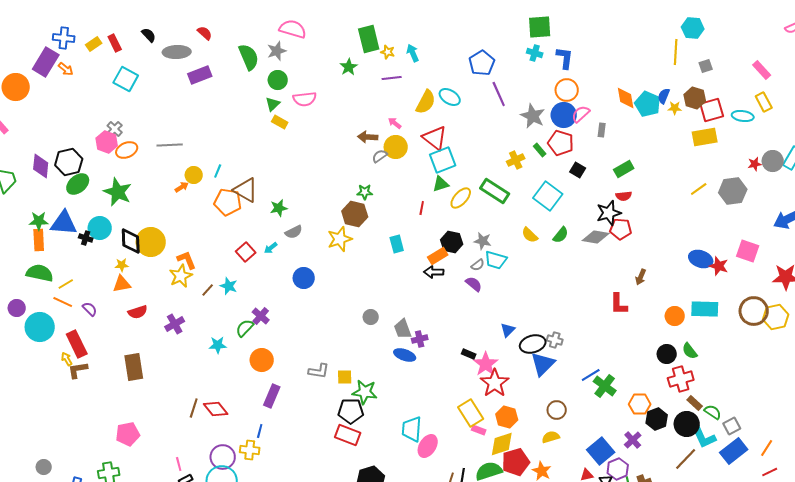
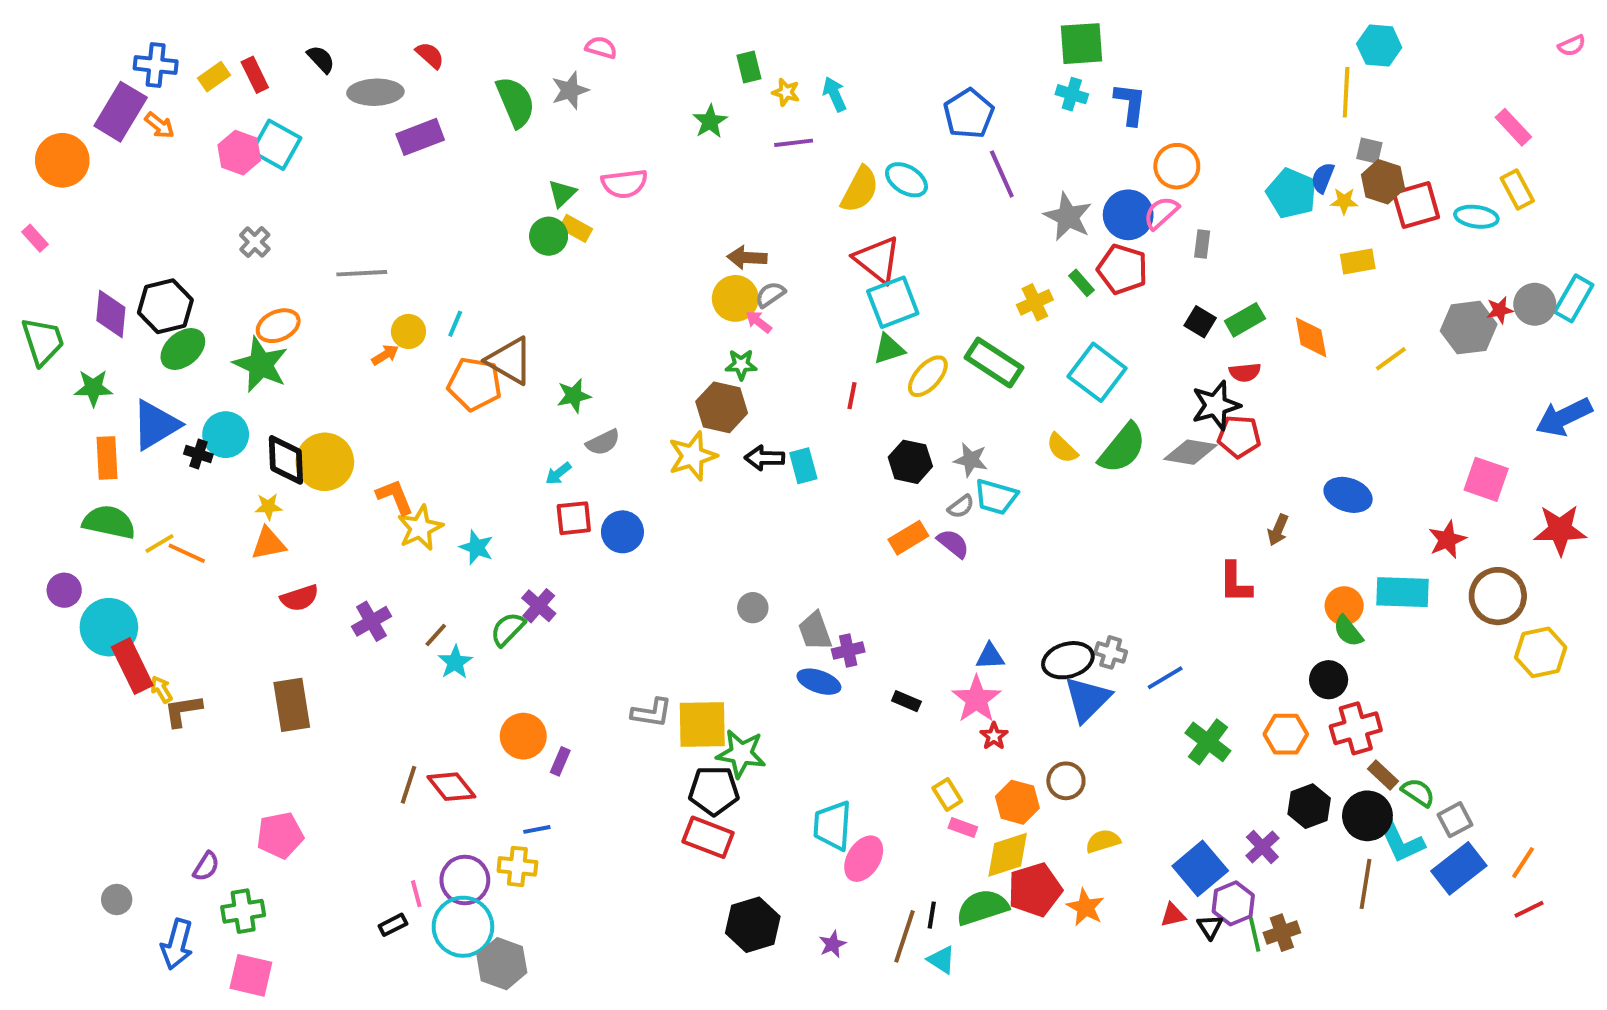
pink semicircle: (293, 29) -> (601, 47), size x0.6
green rectangle: (369, 39) -> (749, 67), size x0.6
gray square: (706, 66) -> (1369, 151), moved, turned 32
green circle: (278, 80) -> (549, 236), moved
orange circle: (567, 90) -> (1177, 166), moved
orange diamond: (626, 98) -> (1311, 337), moved
pink arrow: (395, 123) -> (759, 322), moved
yellow rectangle: (705, 137) -> (1358, 261), moved, size x0.7
pink hexagon: (107, 142) -> (239, 153), moved
yellow circle: (396, 147) -> (735, 298), moved
orange ellipse: (127, 150) -> (278, 326), moved
black square: (578, 170) -> (1200, 322), moved
gray hexagon: (733, 191) -> (1469, 328), moved
green star: (39, 221) -> (93, 388), moved
blue triangle: (64, 223) -> (156, 425), turned -36
green semicircle: (561, 235) -> (1122, 448), size x1.6
red square: (246, 252) -> (574, 518), moved, turned 36
orange rectangle: (438, 256) -> (908, 538), moved
blue ellipse: (701, 259) -> (1348, 495), moved
red star: (719, 266) -> (1447, 540), moved, turned 30
black arrow: (434, 272) -> (764, 458), moved
yellow star: (181, 276) -> (420, 528), moved
brown line: (208, 290) -> (436, 635), moved
orange line: (63, 302) -> (187, 553), moved
purple semicircle: (90, 309) -> (206, 866), moved, turned 77
yellow hexagon: (776, 317) -> (1541, 652), moved
blue triangle: (508, 330) -> (990, 656), moved, turned 42
red rectangle: (77, 344) -> (132, 666), moved
cyan star: (218, 345) -> (455, 662), turned -30
green semicircle: (690, 351) -> (1348, 631), moved
black rectangle: (469, 354) -> (906, 701), moved
orange circle: (262, 360) -> (523, 736), moved
blue line: (591, 375) -> (1165, 678), moved
yellow square: (345, 377) -> (702, 724), size x1.8
red star: (495, 383) -> (994, 736), size x0.5
purple rectangle: (272, 396) -> (560, 761), size x0.6
orange hexagon: (640, 404) -> (1286, 734), moved
brown circle: (557, 410) -> (1066, 781), moved
yellow rectangle: (471, 413) -> (947, 794), size x0.6
blue line: (260, 431) -> (537, 829), turned 64
brown line: (686, 459) -> (1366, 884), turned -35
pink line: (179, 464) -> (416, 894), moved

